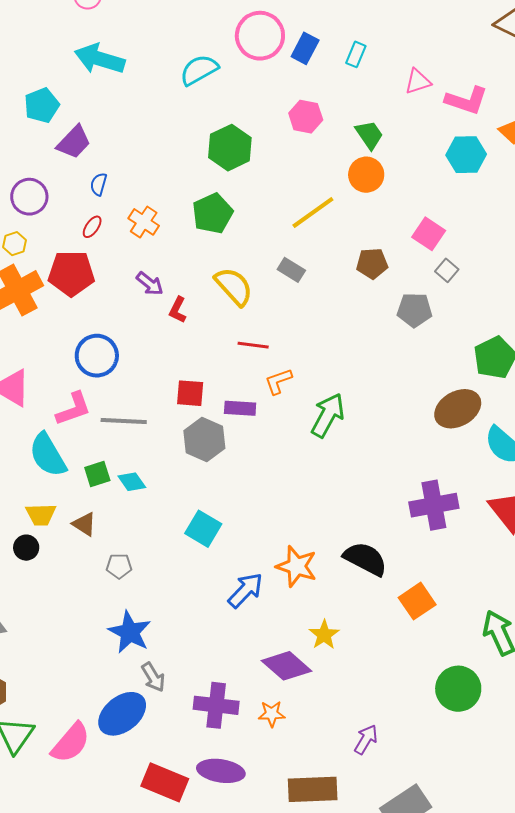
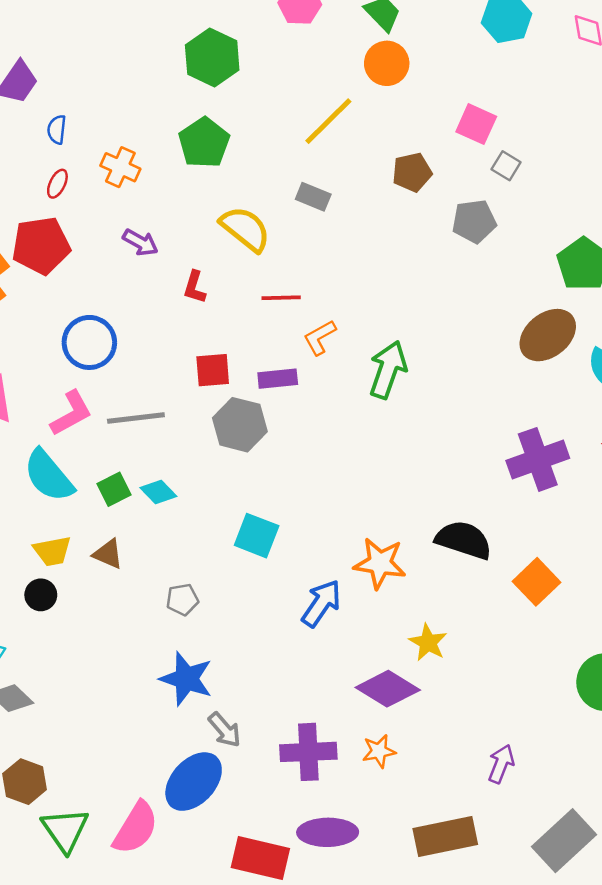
red L-shape: (178, 310) -> (195, 287), moved
gray pentagon: (119, 566) -> (182, 600), moved

